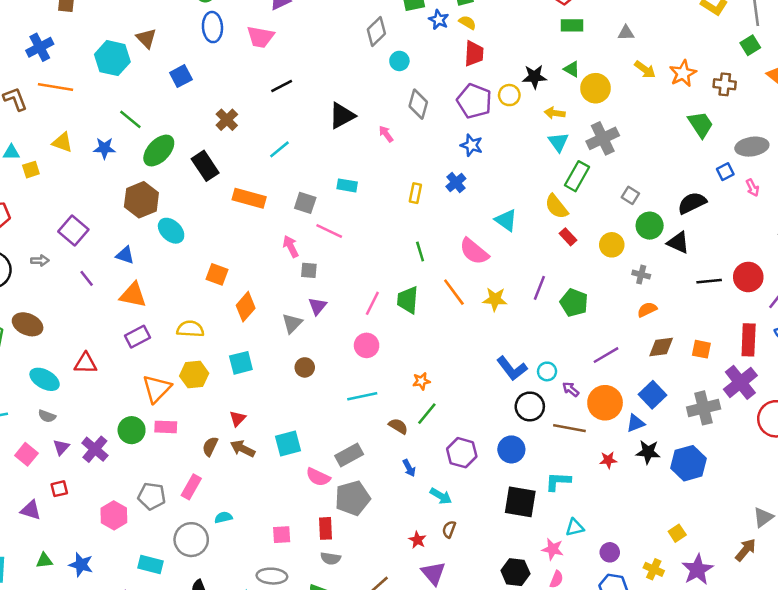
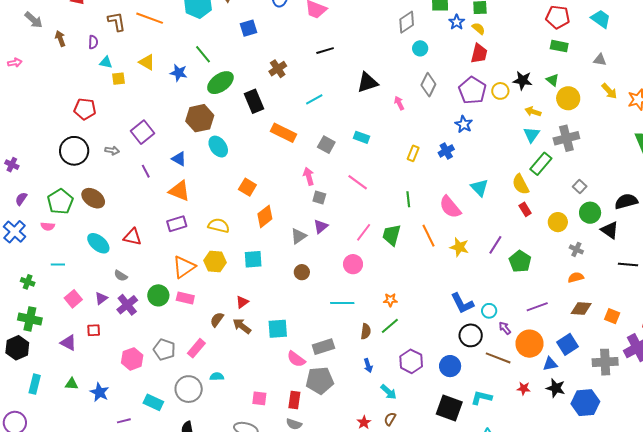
pink line: (329, 231) -> (358, 182), moved
gray semicircle: (47, 416) -> (121, 276), moved
brown semicircle: (398, 426) -> (366, 331), turned 56

